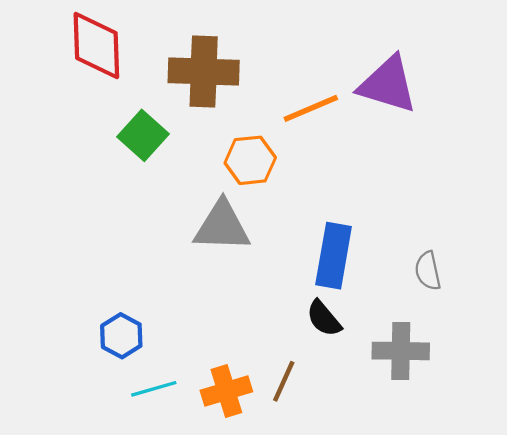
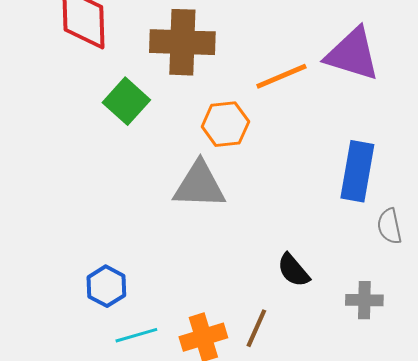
blue rectangle: (334, 256) -> (357, 171), moved
gray cross: (401, 351) -> (364, 300), size x0.7

